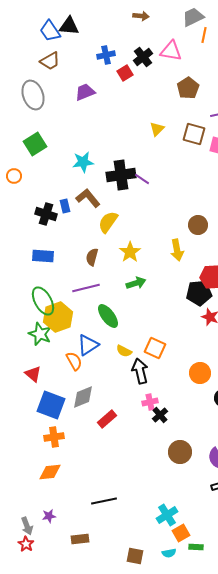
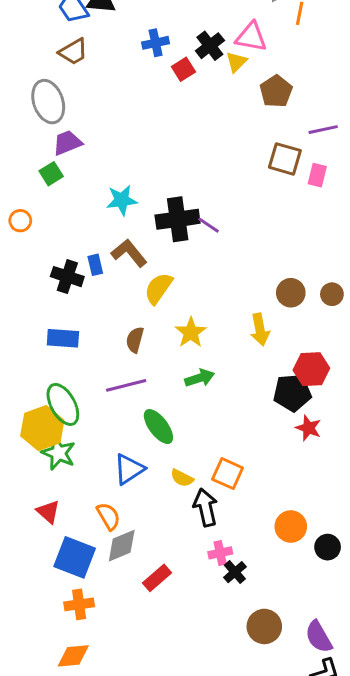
purple trapezoid: (85, 92) -> (67, 143), moved
yellow triangle: (157, 129) -> (236, 62), moved
green square: (35, 144) -> (51, 174), size x0.7
yellow hexagon: (58, 317) -> (42, 428), moved
orange semicircle: (74, 361) -> (108, 516), moved
orange circle: (200, 373) -> (291, 526), moved

